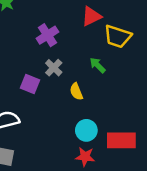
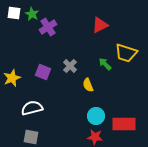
purple cross: (47, 35) -> (48, 27), moved
yellow trapezoid: (118, 36) -> (126, 53), moved
purple square: (30, 84) -> (43, 72), moved

